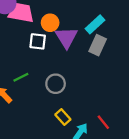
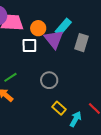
cyan rectangle: (95, 24) -> (63, 27), moved
green line: (21, 77) -> (10, 77), moved

